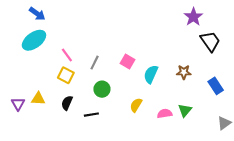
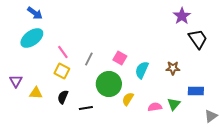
blue rectangle: (216, 86) -> (196, 91), moved, turned -56
green circle: (102, 89) -> (109, 84), moved, size x1.6
purple triangle: (18, 104) -> (16, 81), moved

